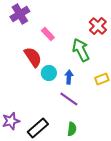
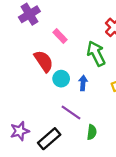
purple line: (69, 99) -> (71, 112), moved
green semicircle: (72, 129) -> (92, 132), moved

